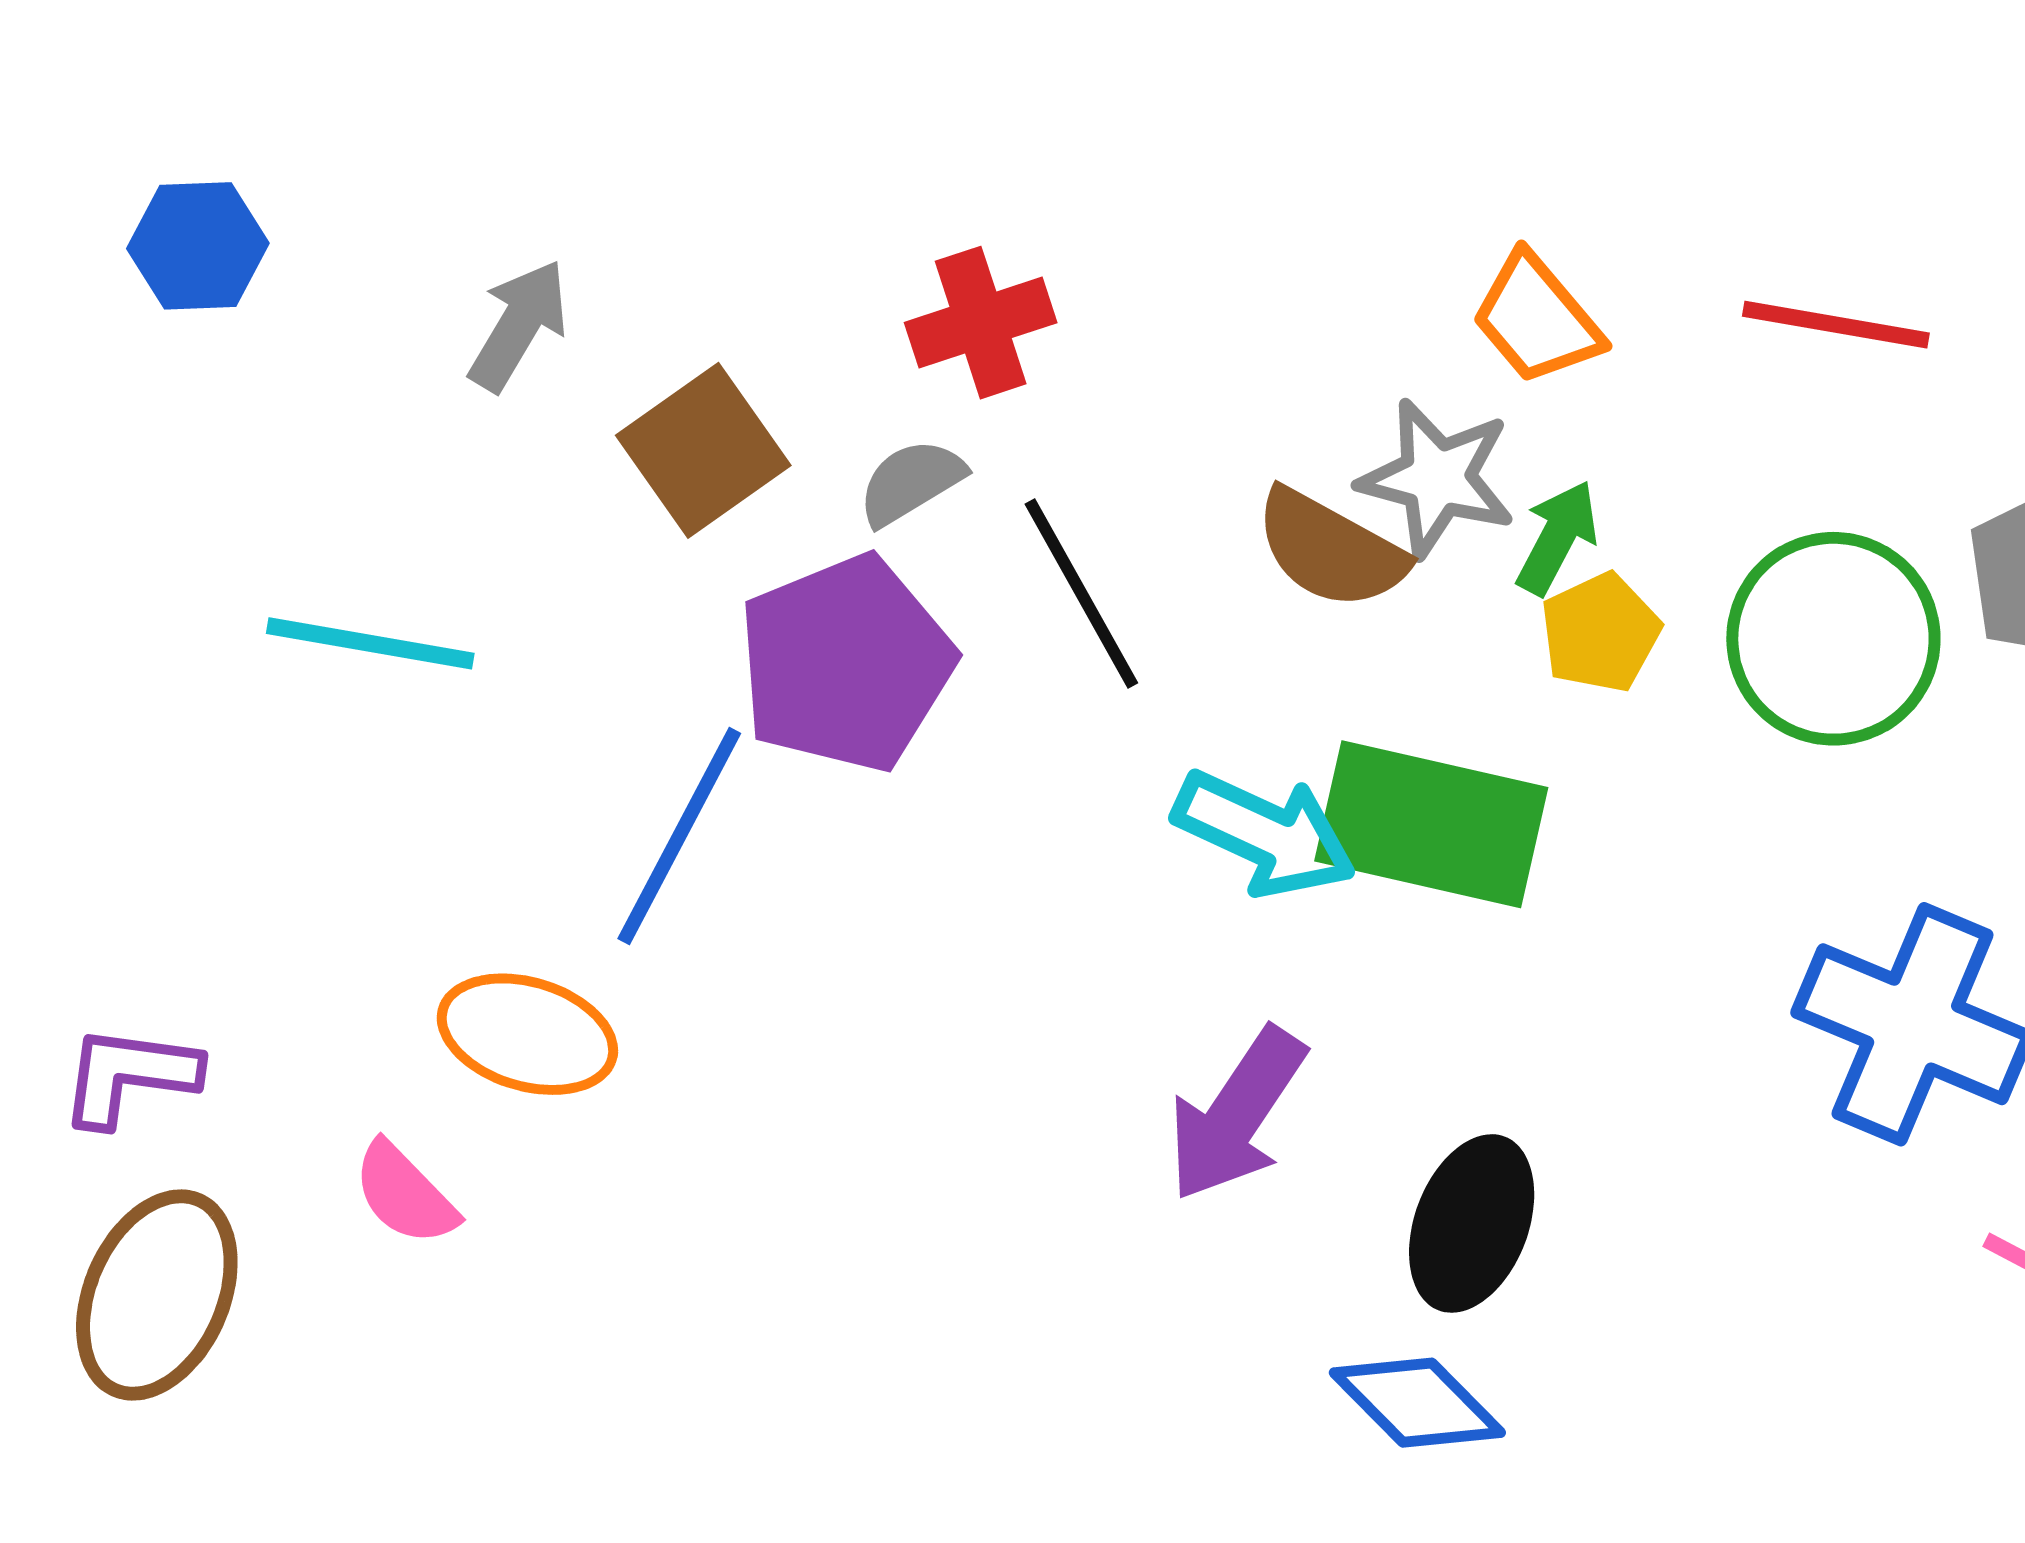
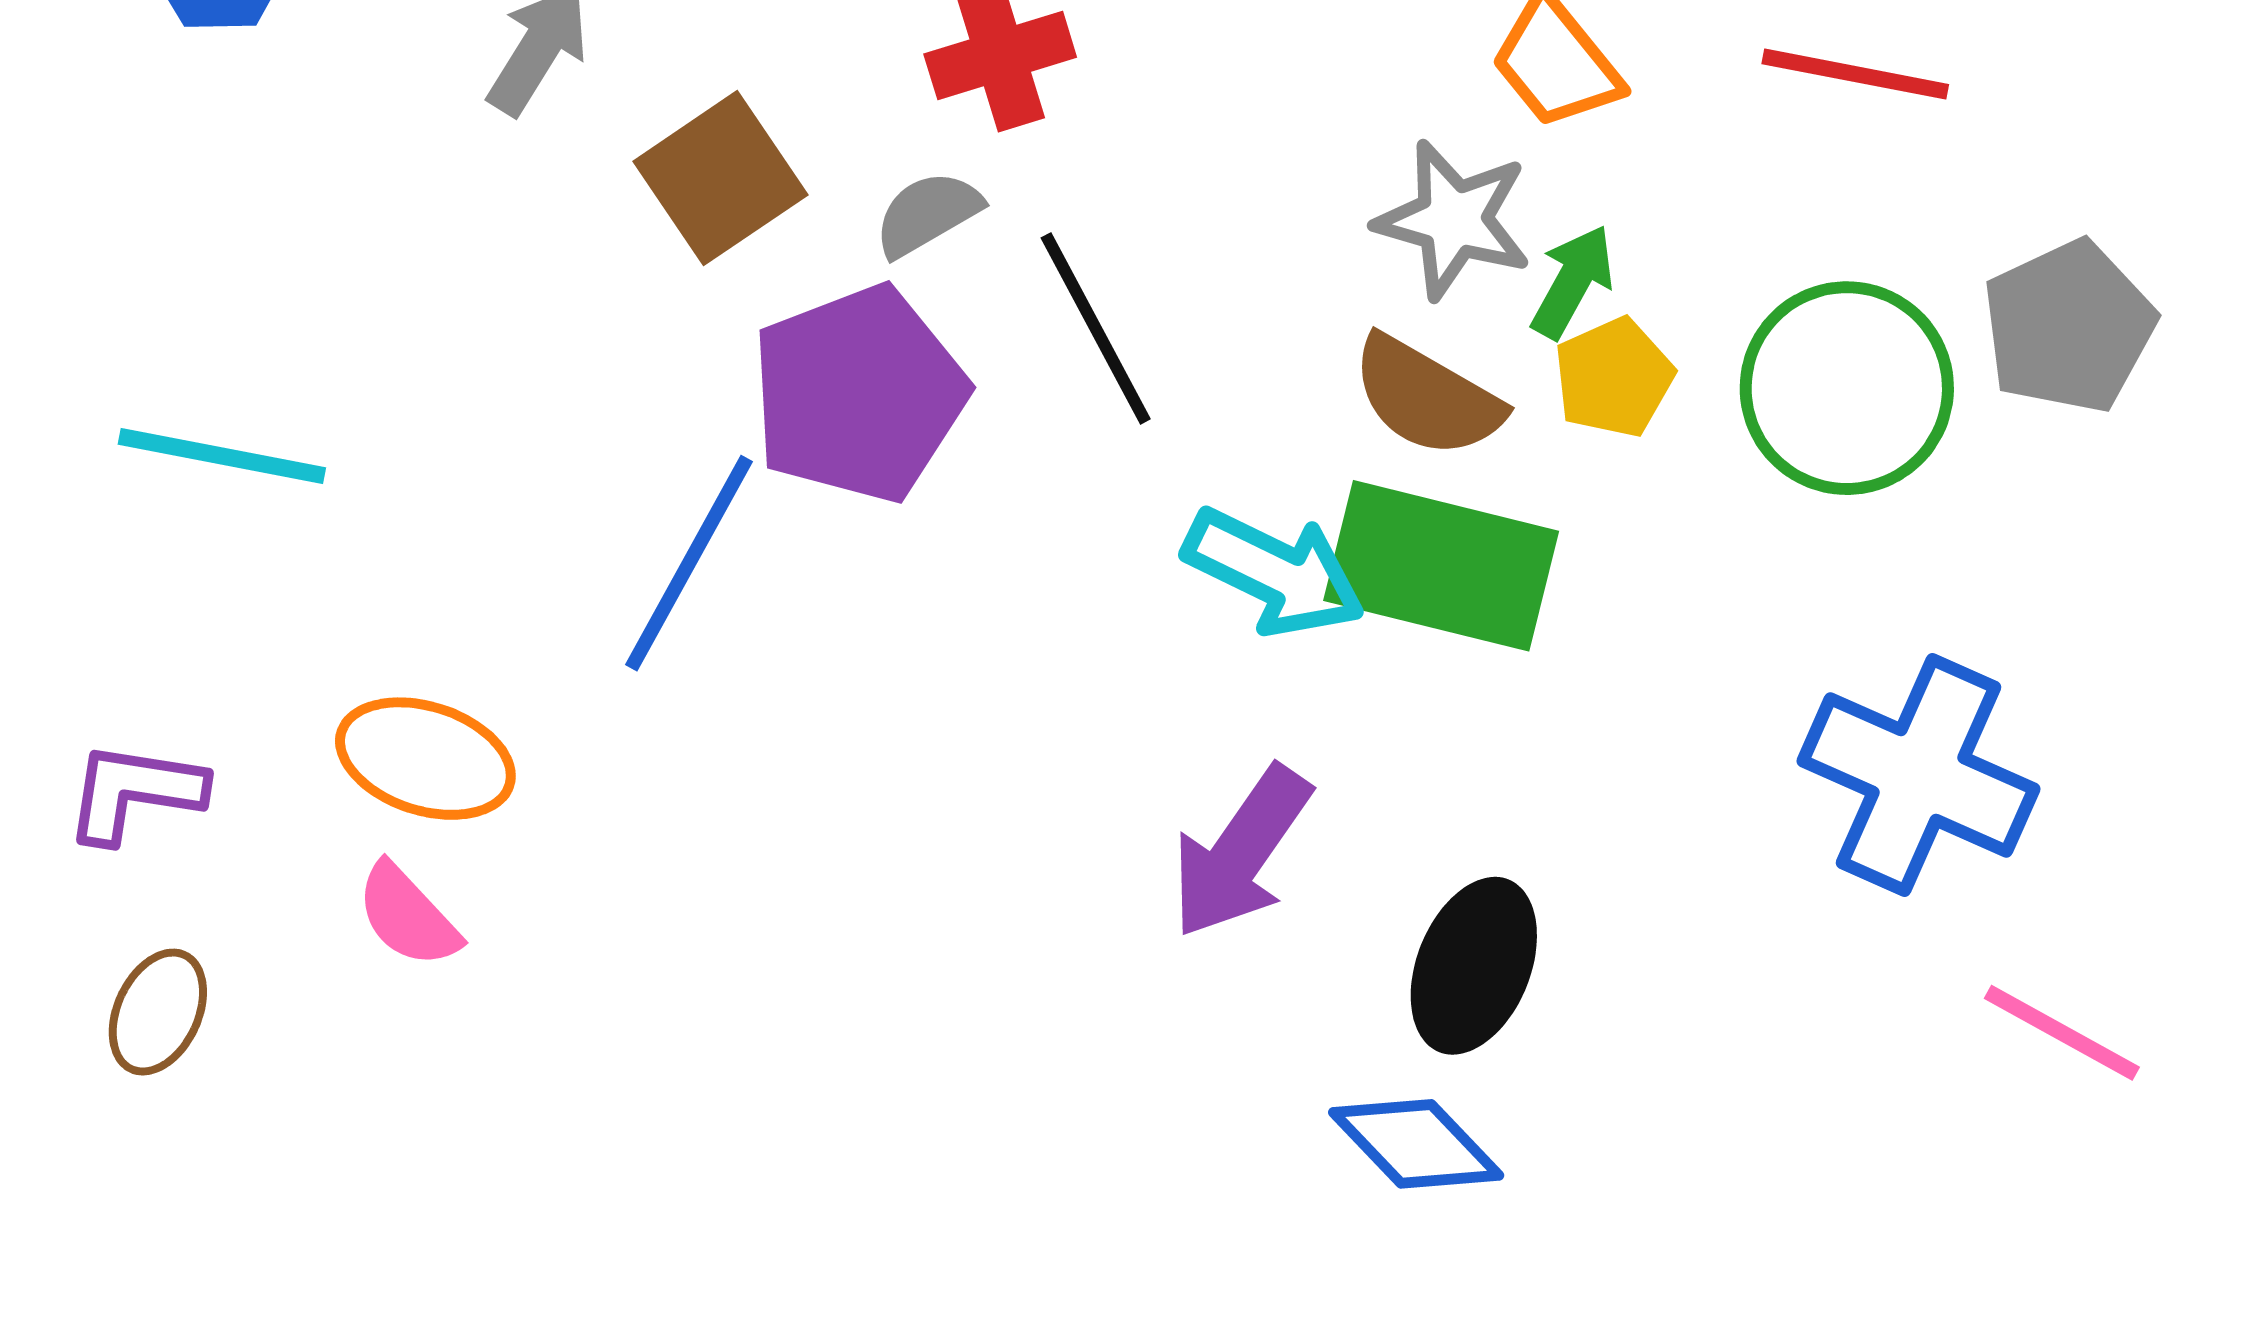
brown semicircle: (1330, 549) -> (1427, 397), moved
cyan line: (370, 643) -> (222, 456), moved
orange ellipse: (527, 1034) -> (425, 759), moved
brown ellipse: (157, 1295) -> (158, 1012), size x0.6

